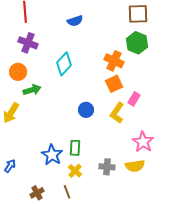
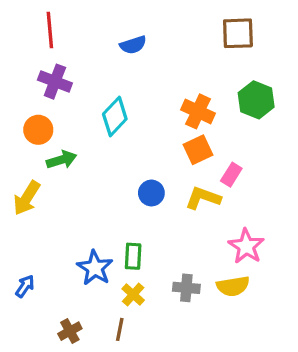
green hexagon: (137, 43) -> (256, 100), moved
yellow L-shape: (117, 113) -> (203, 198), turned 75
brown line: (67, 192) -> (120, 329), turned 32

